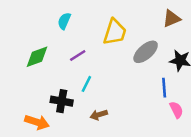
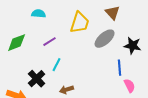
brown triangle: (171, 19) -> (113, 13), moved, turned -49
cyan semicircle: (64, 21) -> (39, 14), turned 72
black cross: (62, 101) -> (37, 79), turned 36

